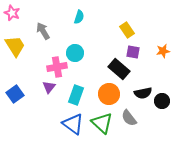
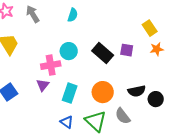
yellow rectangle: (127, 30) -> (150, 28), moved
gray arrow: (43, 31) -> (33, 14), moved
black rectangle: (119, 69) -> (103, 53), moved
blue triangle: (73, 124) -> (67, 122), size x0.6

